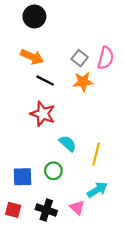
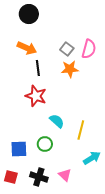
black line: (45, 81) -> (38, 68), turned 56
cyan arrow: (97, 190) -> (92, 158), moved

